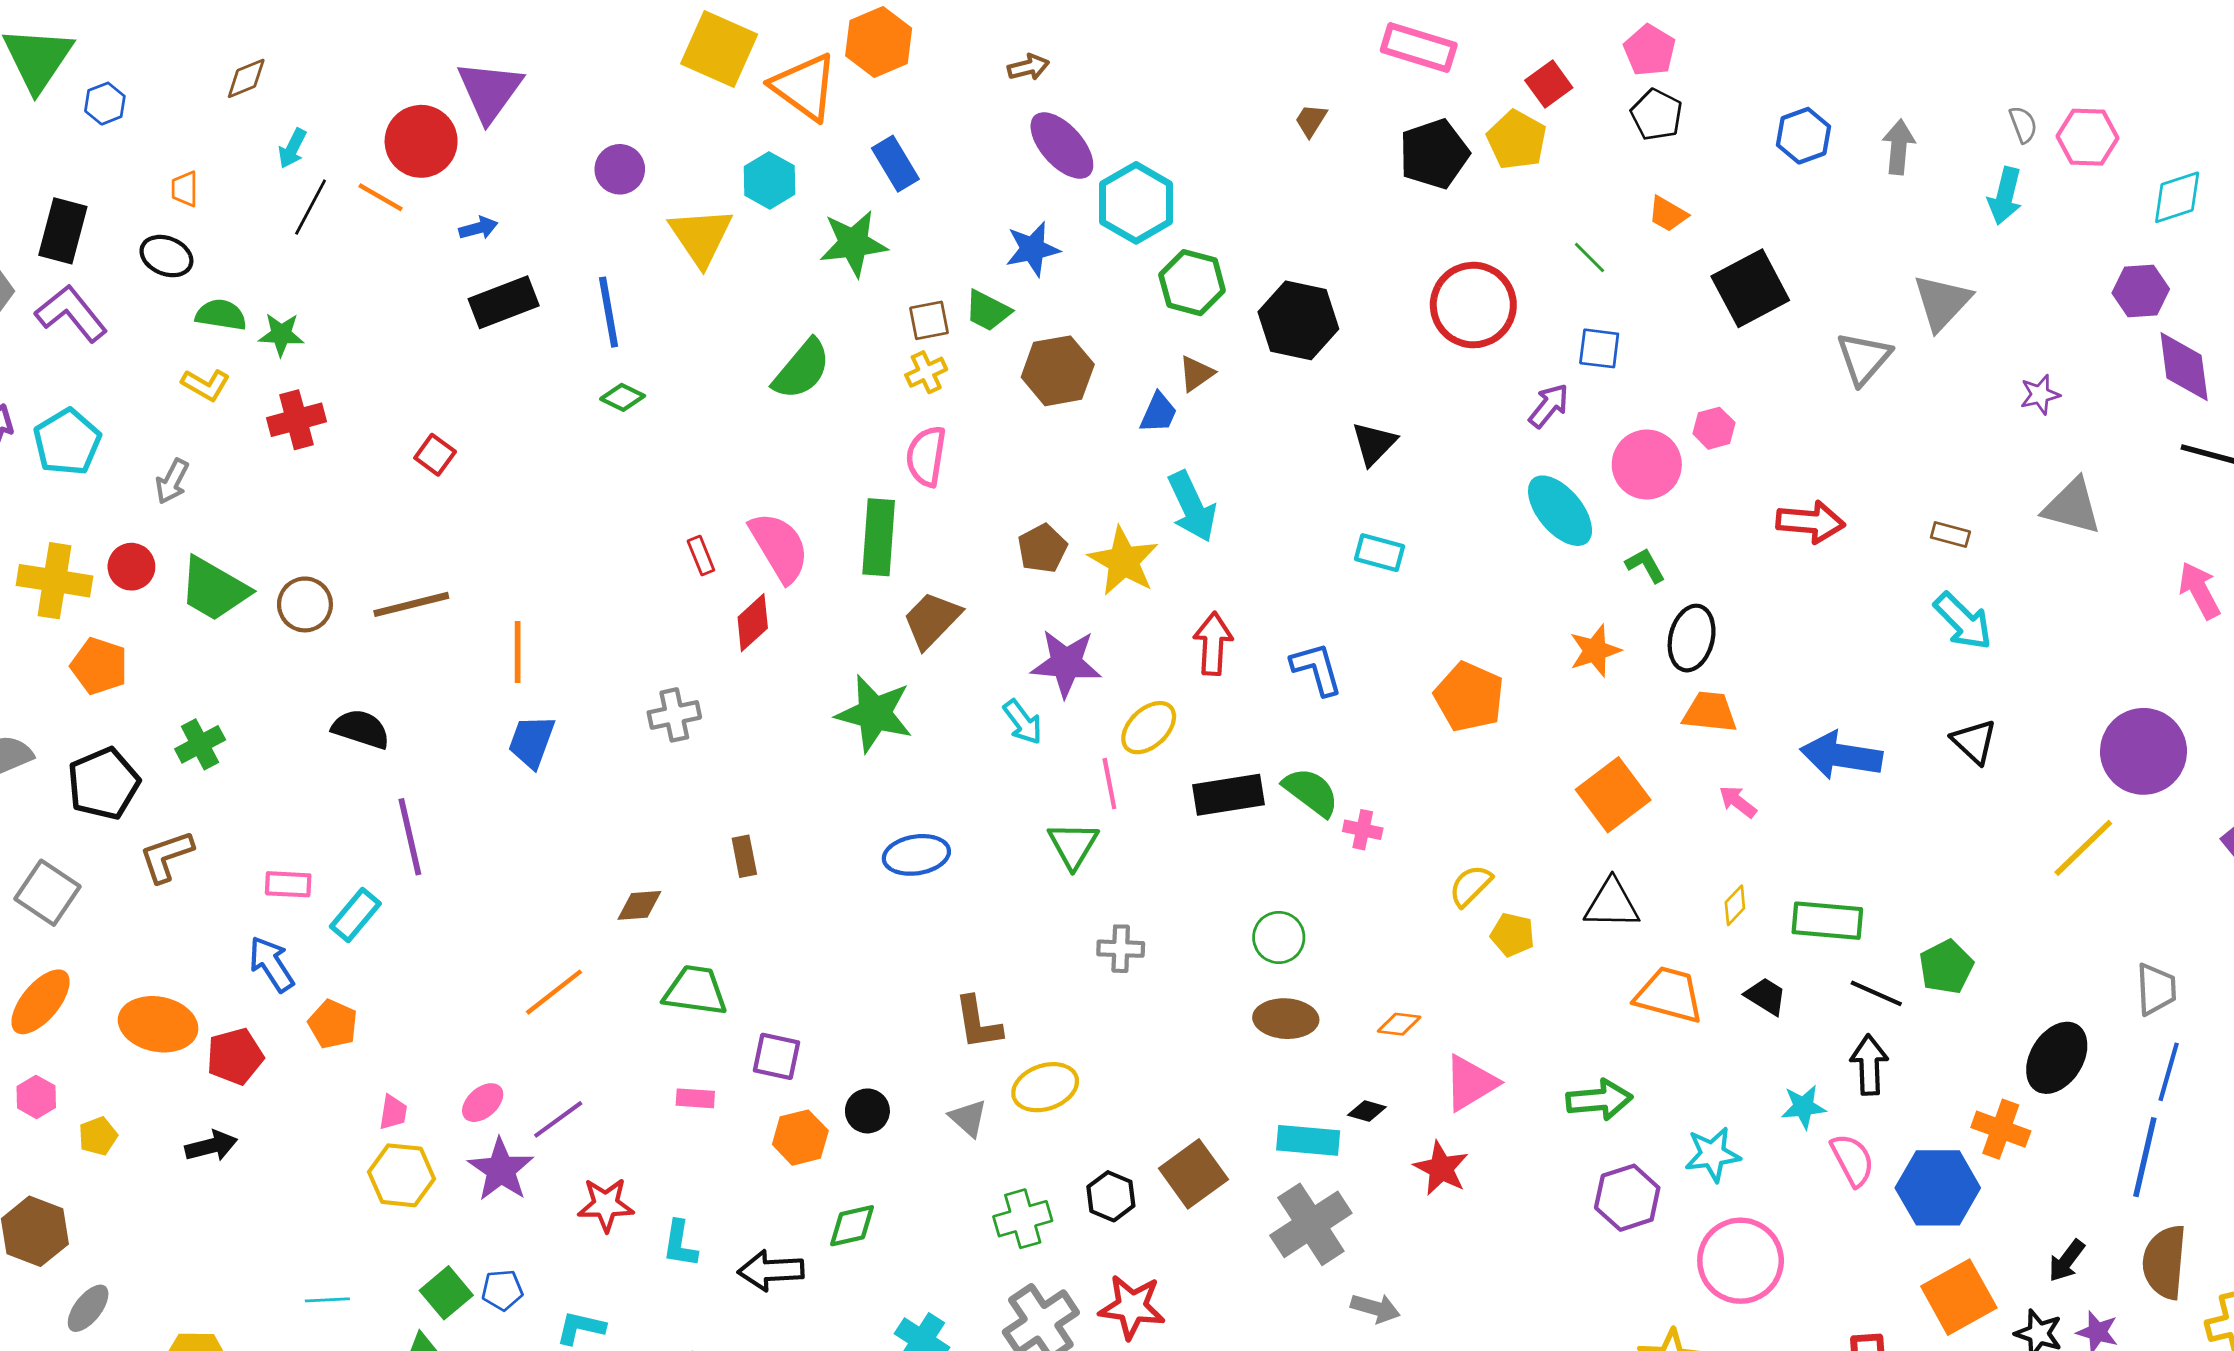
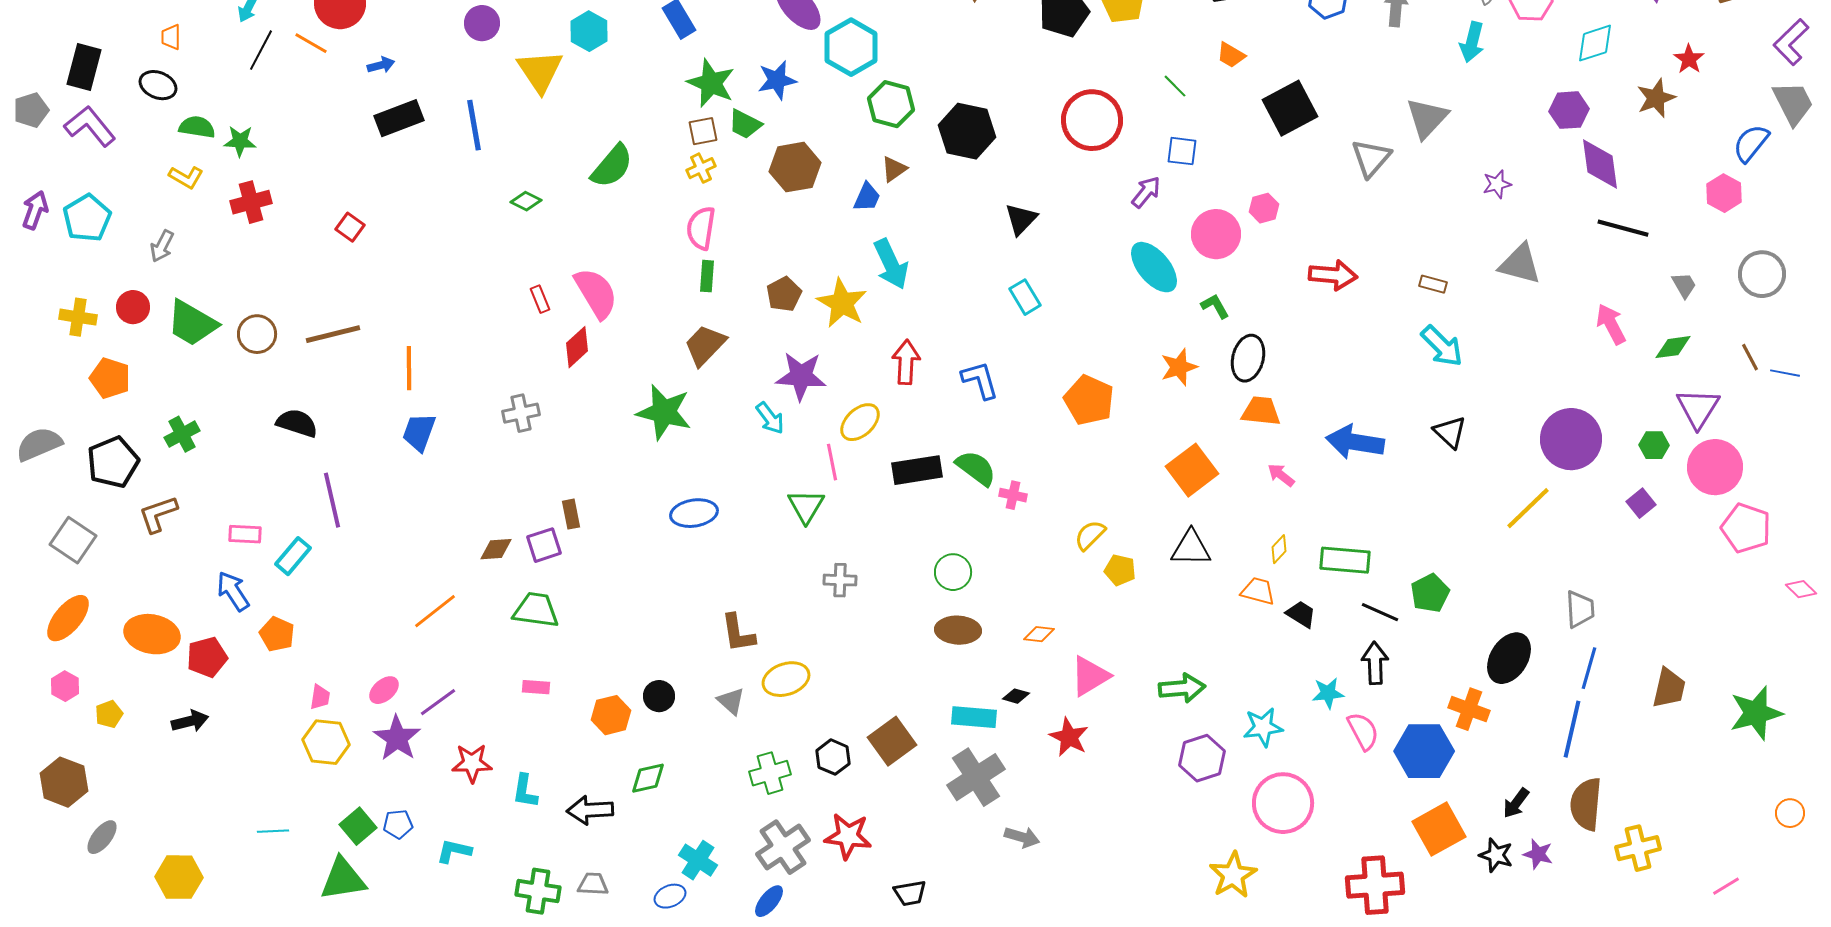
green star: (853, 243) -> (711, 83), moved, turned 30
green diamond: (623, 397) -> (526, 201), moved
green rectangle: (879, 537) -> (707, 276), moved, size x0.6
cyan rectangle: (1380, 553) -> (1025, 297), turned 44
yellow cross: (54, 581) -> (78, 317), size x0.7
orange trapezoid: (1669, 995) -> (1258, 591), moved, size x0.7
purple square: (776, 1056) -> (544, 545), moved, turned -30

